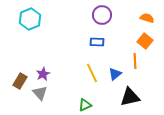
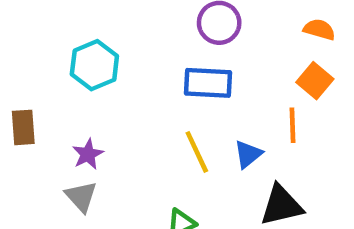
cyan hexagon: (30, 19) -> (94, 65), moved
blue rectangle: (97, 42) -> (208, 83), size x1.5
brown rectangle: (20, 81) -> (23, 127), moved, turned -35

